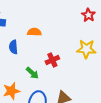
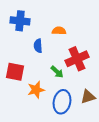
red cross: (52, 60) -> (77, 59), size x1.6

